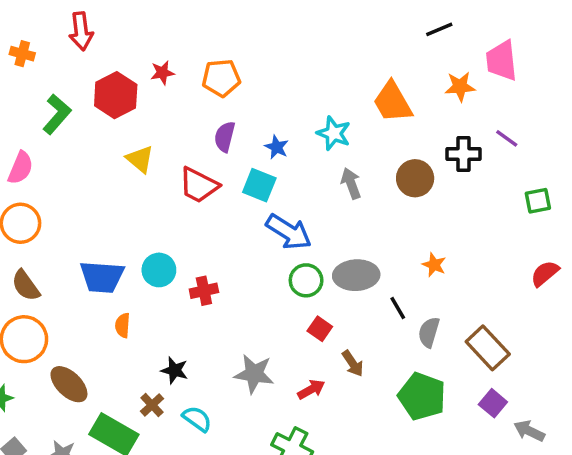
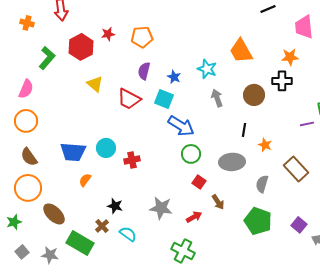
orange star: (460, 87) -> (290, 57), moved
purple line: (507, 138) -> (307, 124), moved, turned -48
gray ellipse: (356, 275) -> (232, 162), moved
black line: (398, 308) -> (244, 130), moved, turned 40
orange semicircle: (123, 325) -> (85, 180), turned 32
brown rectangle: (488, 348) -> (296, 169), moved

